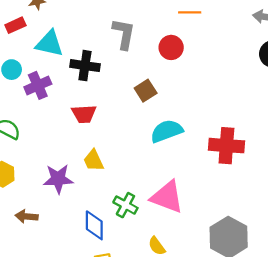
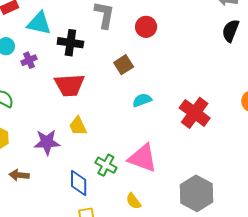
purple cross: (38, 85) -> (29, 60), size x0.7
red trapezoid: (84, 114) -> (69, 85), size x1.4
cyan semicircle: (167, 131) -> (142, 100), size x0.7
red cross: (226, 146) -> (195, 113), turned 32

